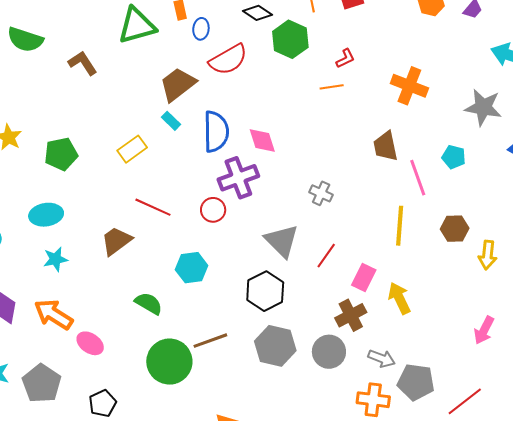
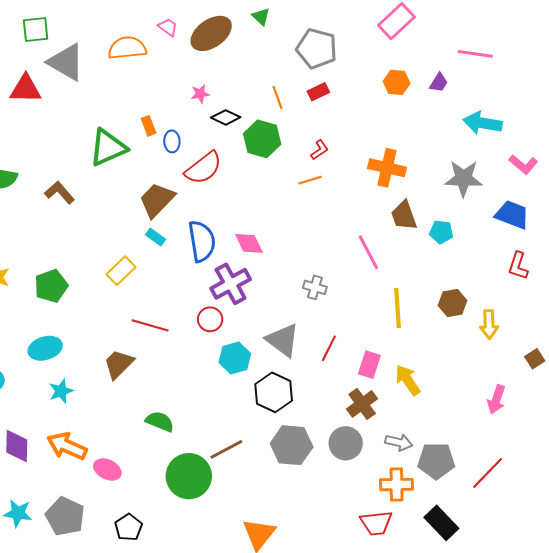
brown trapezoid: (386, 146) -> (404, 216), moved
pink line: (418, 178) -> (368, 252), moved
cyan hexagon: (192, 268) -> (235, 358), moved

